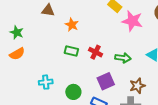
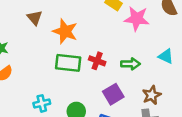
brown triangle: (48, 10) -> (35, 18), turned 48
orange star: (72, 25) -> (65, 31), size x1.5
green rectangle: (71, 51) -> (68, 63), size x1.5

